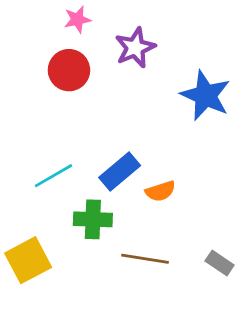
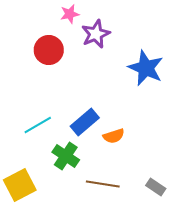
pink star: (77, 19) -> (70, 14), moved
green cross: (93, 219) -> (66, 156), turned 32

